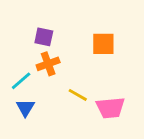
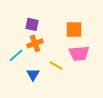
blue triangle: (25, 108) -> (33, 74), moved
pink trapezoid: (110, 108) -> (79, 53), moved

